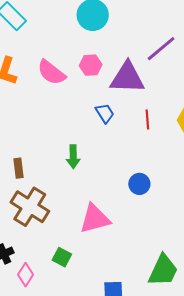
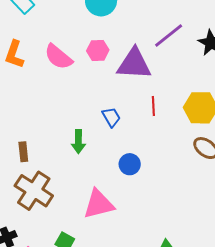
blue trapezoid: (105, 113) -> (111, 117), moved
blue circle: (139, 184) -> (130, 164), moved

